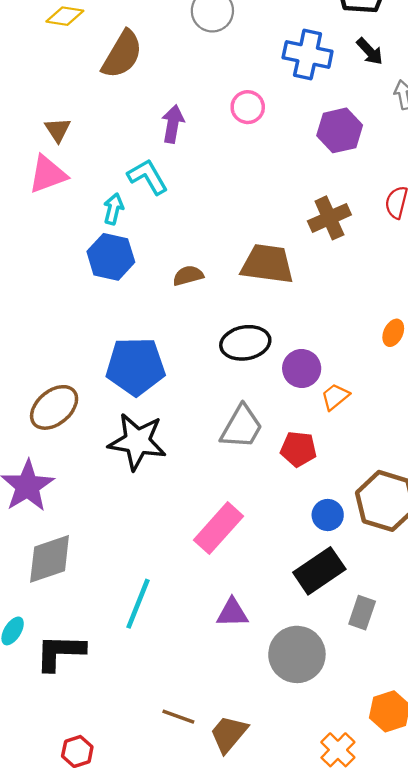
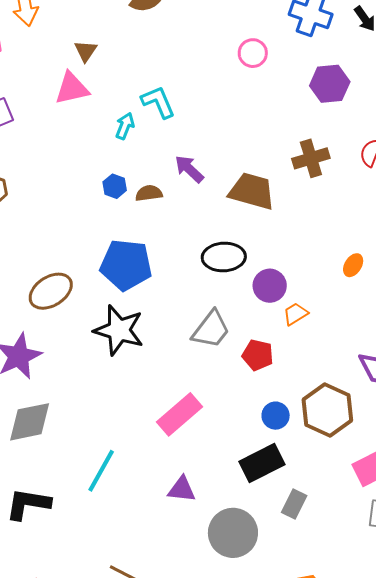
purple arrow: (173, 124) -> (189, 169), moved, turned -64
blue hexagon: (111, 257) -> (115, 186), moved, size x0.6
brown semicircle: (188, 276) -> (149, 193), moved

